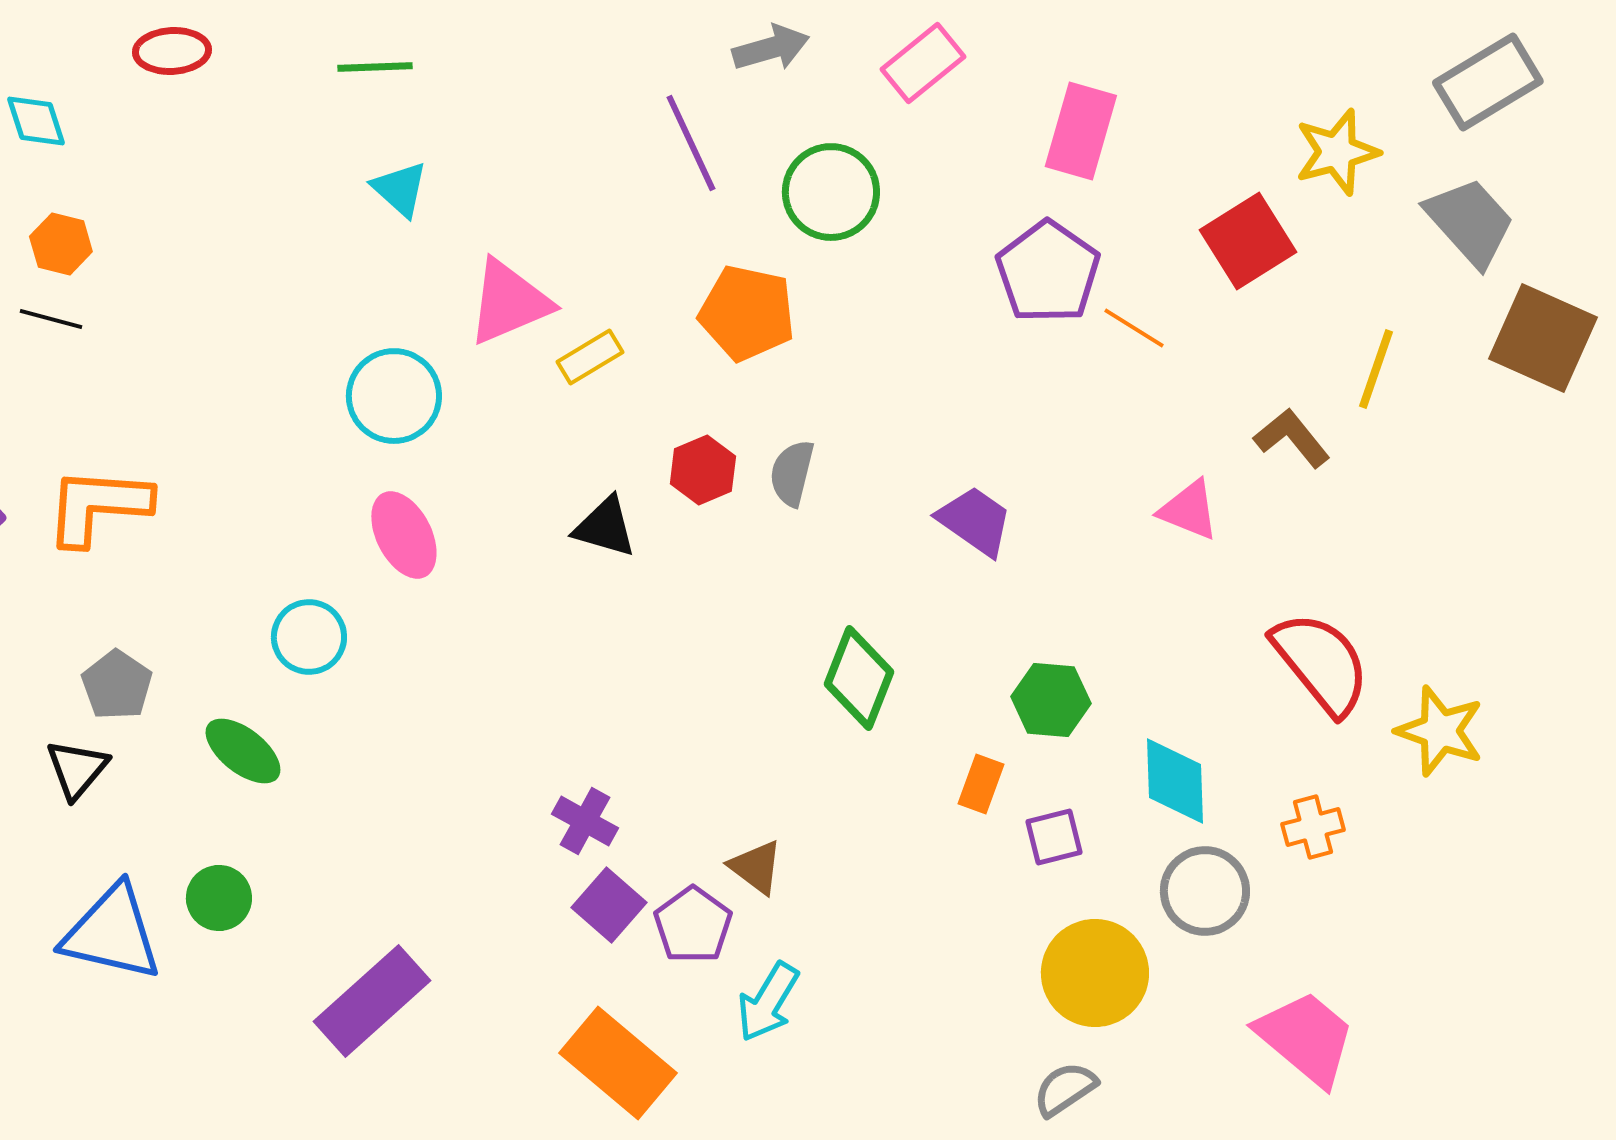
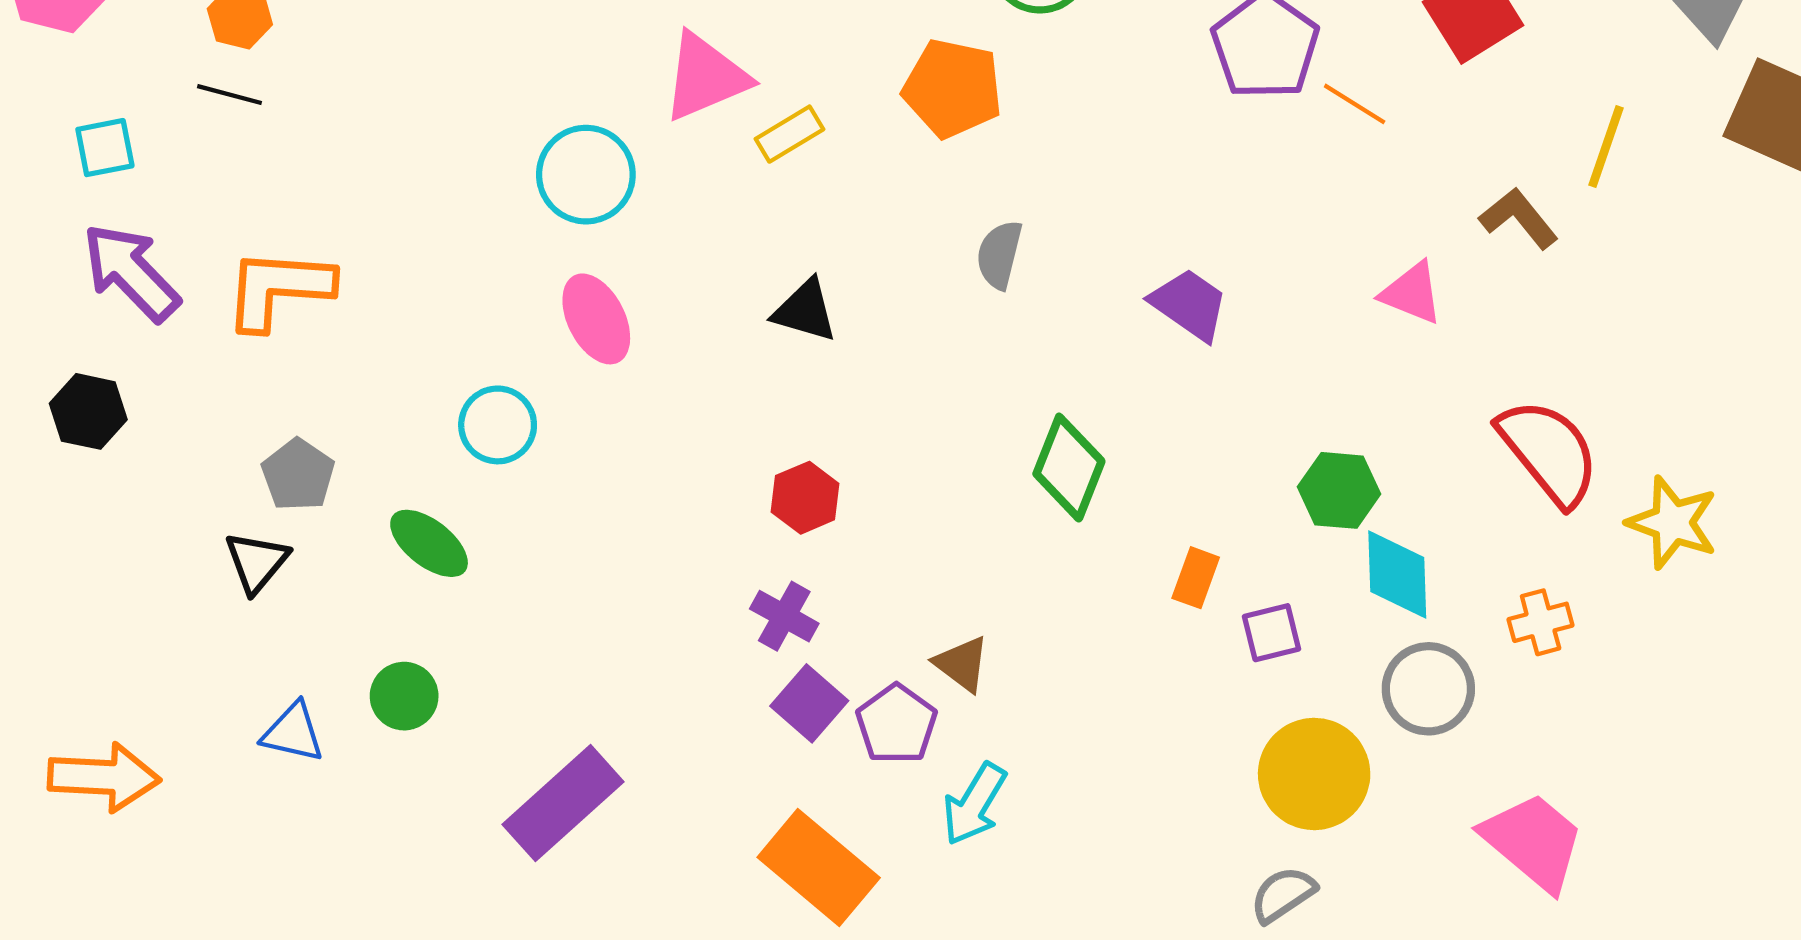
red hexagon: (703, 470) -> (805, 498), moved
green hexagon: (1051, 700) -> (1339, 490), moved
blue triangle: (112, 933) -> (293, 732), size x0.6

